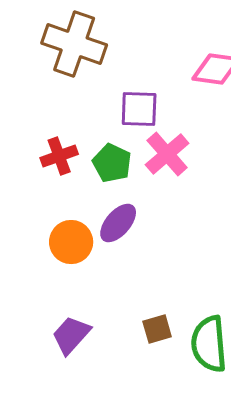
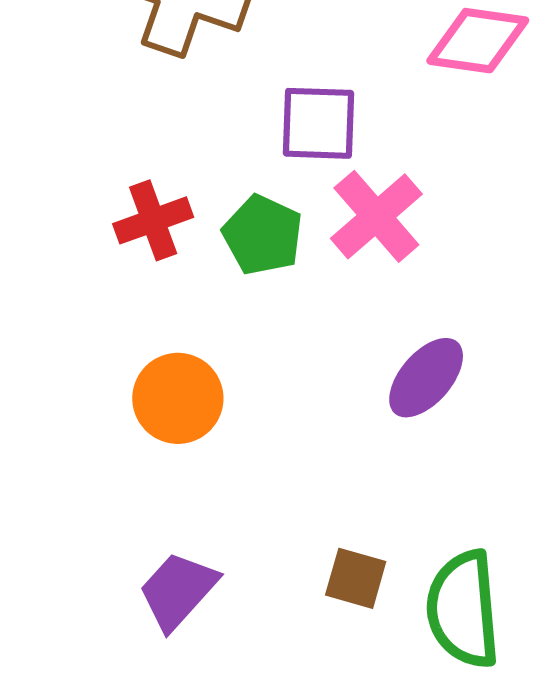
purple ellipse: (118, 223) -> (426, 378), moved
brown square: (157, 329) -> (356, 578), turned 32

